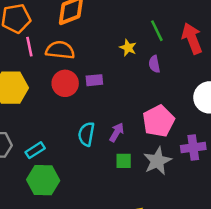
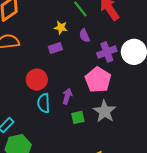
purple rectangle: (94, 80) -> (55, 48), moved
red circle: (65, 83) -> (37, 80), moved
purple cross: (193, 148) -> (107, 52), moved

